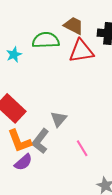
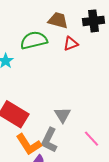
red triangle: (81, 51) -> (71, 44), size x0.6

